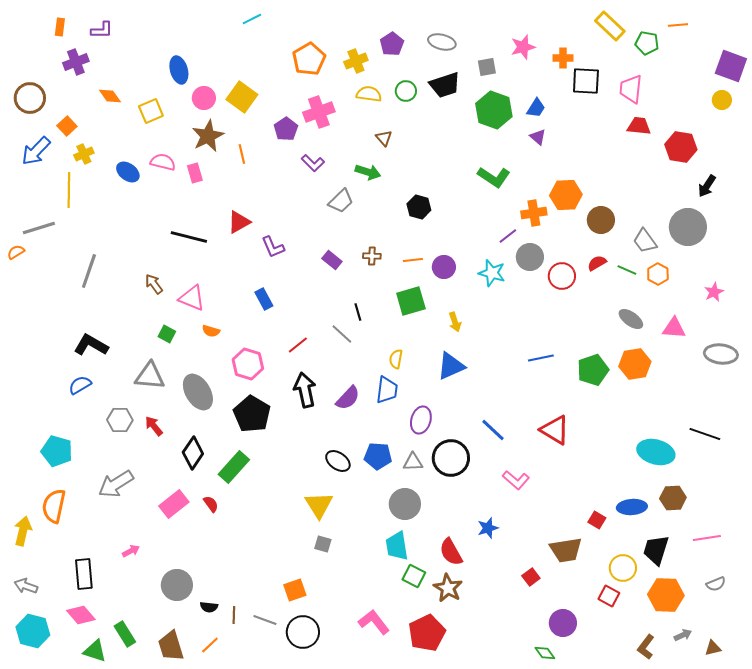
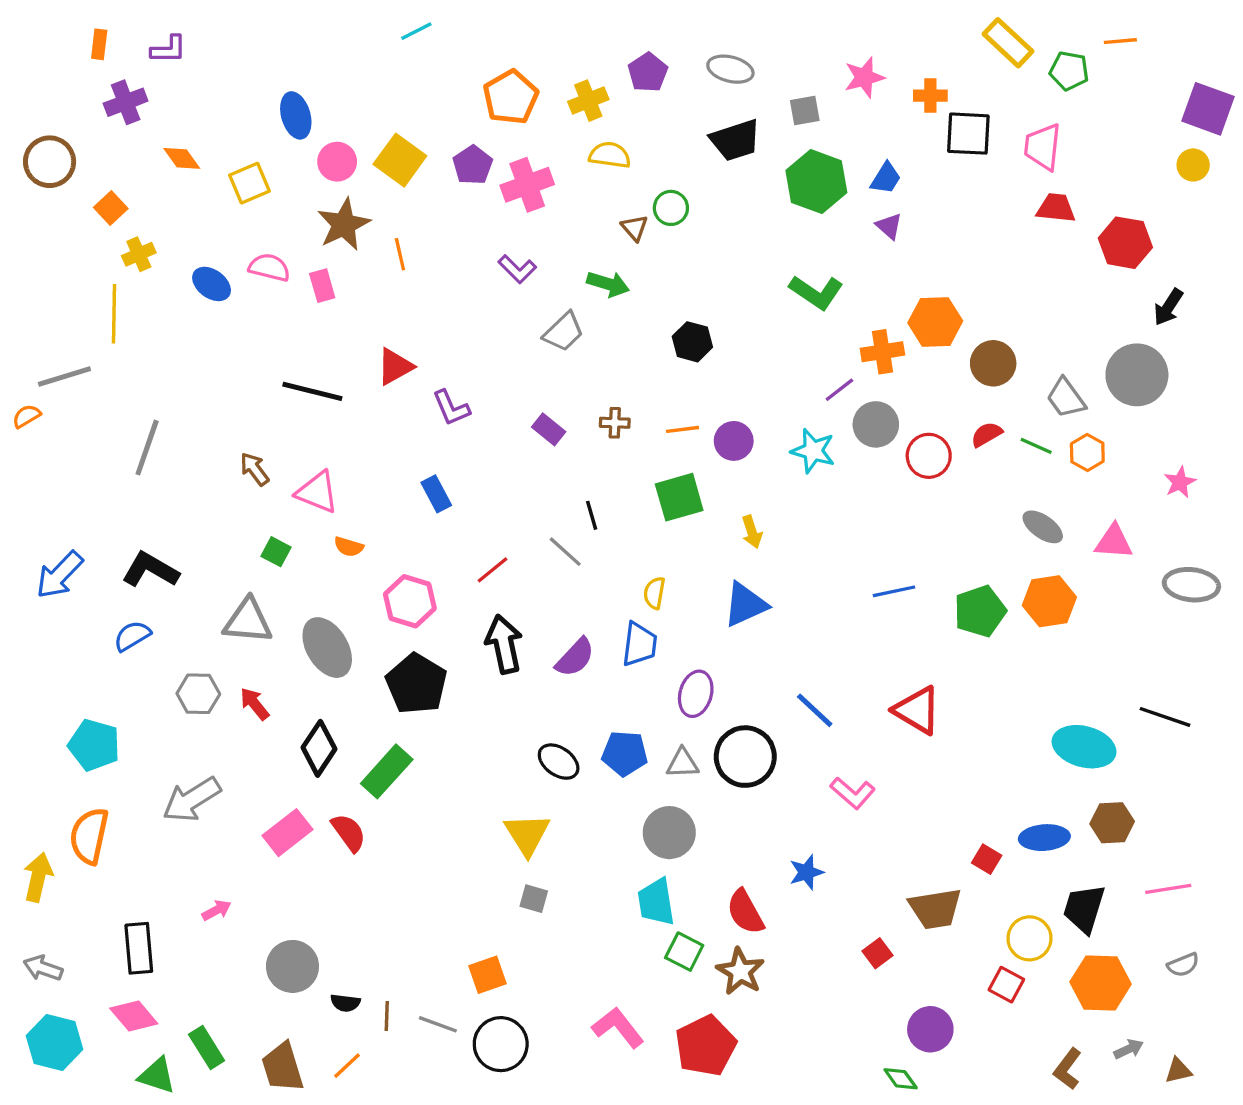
green circle: (406, 91) -> (671, 208), moved
purple pentagon: (286, 129) -> (473, 165), moved
blue arrow: (36, 151) -> (59, 575), moved
red semicircle: (211, 504) -> (349, 833), size x1.4

